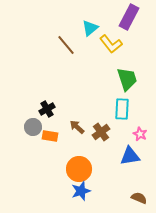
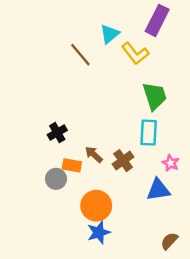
gray circle: (33, 127) -> (56, 179), moved
orange rectangle: (50, 136) -> (72, 165), moved
brown semicircle: (139, 198) -> (169, 241), turned -70

